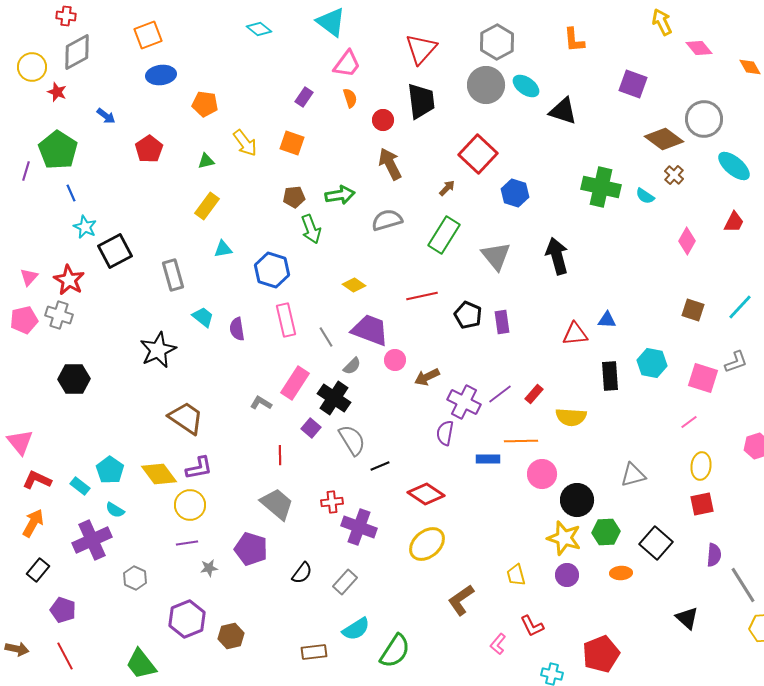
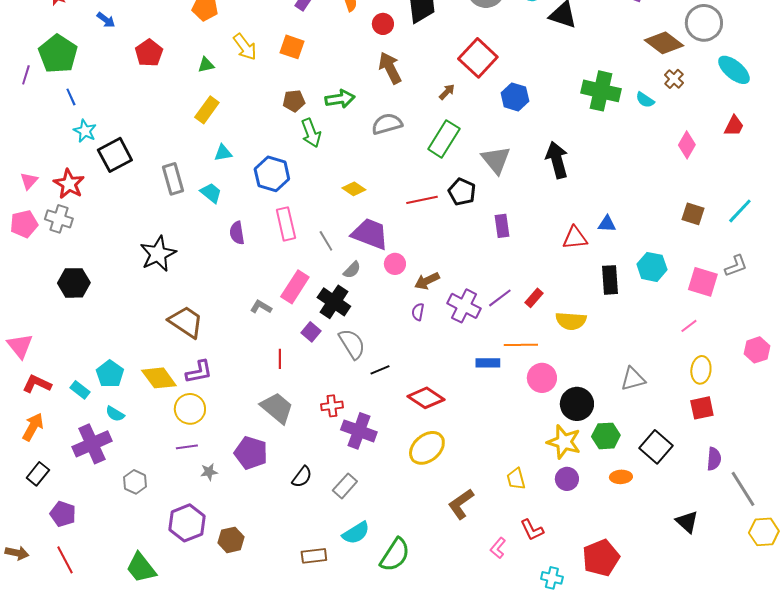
black pentagon: (468, 315) -> (462, 192), moved
cyan trapezoid: (203, 317) -> (211, 193), moved
purple semicircle: (445, 433) -> (418, 312), moved, size x0.7

